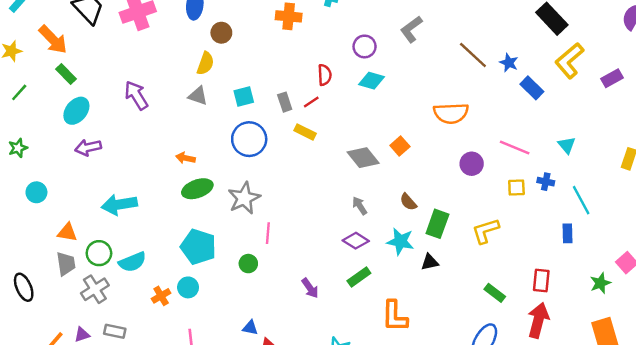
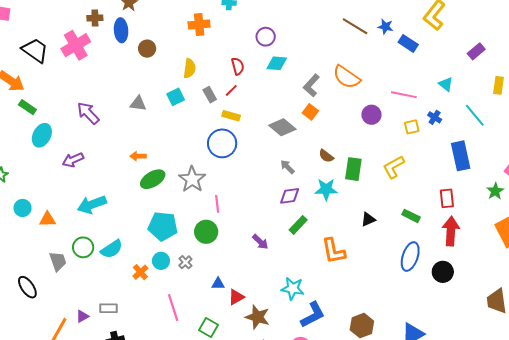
gray L-shape: (411, 29) -> (311, 85), moved
yellow semicircle: (205, 63) -> (190, 68), moved
purple rectangle: (612, 78) -> (476, 51), moved
orange semicircle: (451, 113) -> (347, 77), turned 48
blue circle: (249, 139) -> (222, 143), moved
purple arrow: (88, 148) -> (73, 160), moved
blue cross: (546, 182) -> (435, 117), turned 32
cyan line: (581, 200) -> (475, 115), moved
orange triangle: (67, 232) -> (47, 219), moved
blue rectangle: (568, 233) -> (461, 156), size x1.8
purple diamond: (356, 241) -> (290, 196), turned -30
black triangle: (430, 262) -> (368, 219), moved
green circle: (248, 264) -> (206, 232), size x1.5
gray cross: (95, 289) -> (185, 262), moved, size x0.6

